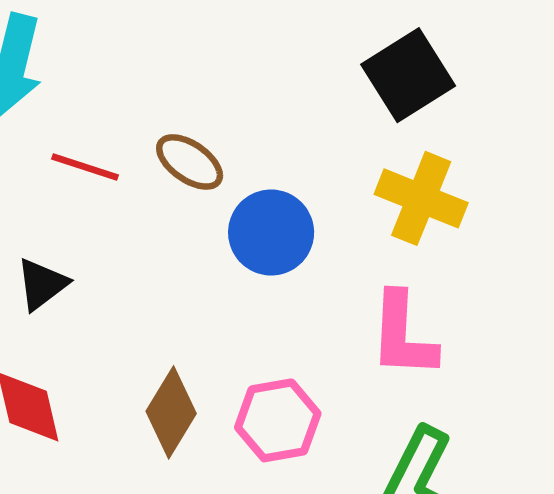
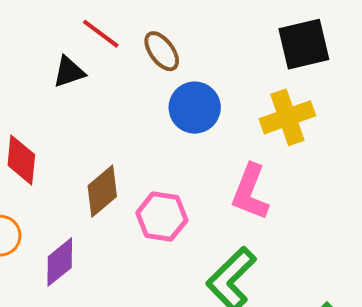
yellow cross: (421, 198) -> (287, 117), turned 30
black triangle: (42, 284) -> (69, 72), moved

